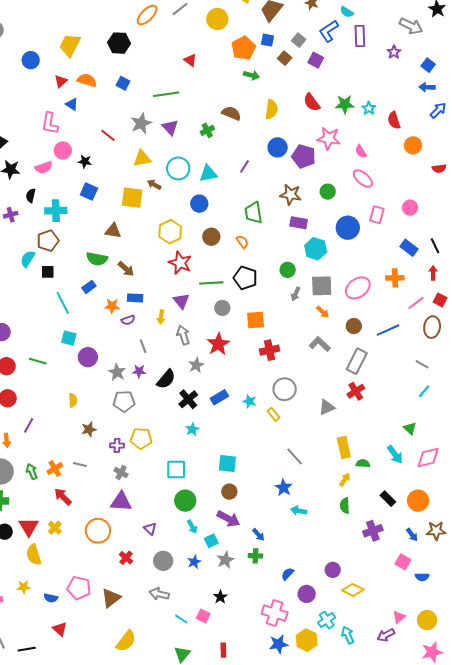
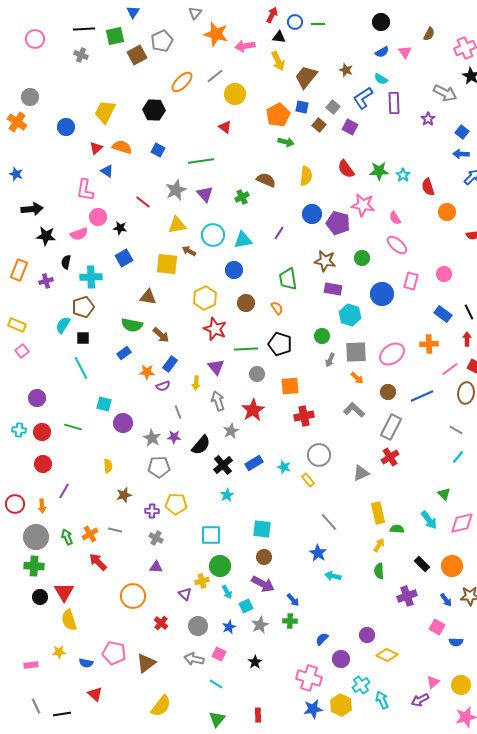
yellow circle: (217, 19) -> (235, 94), moved
blue square: (89, 192) -> (124, 258), turned 36
blue rectangle: (135, 298) -> (170, 364), turned -56
cyan line: (63, 303) -> (81, 368), moved
purple triangle: (121, 502) -> (156, 567), size x0.6
yellow cross: (55, 528) -> (202, 581), moved, turned 32
pink square: (203, 616) -> (219, 654), moved

